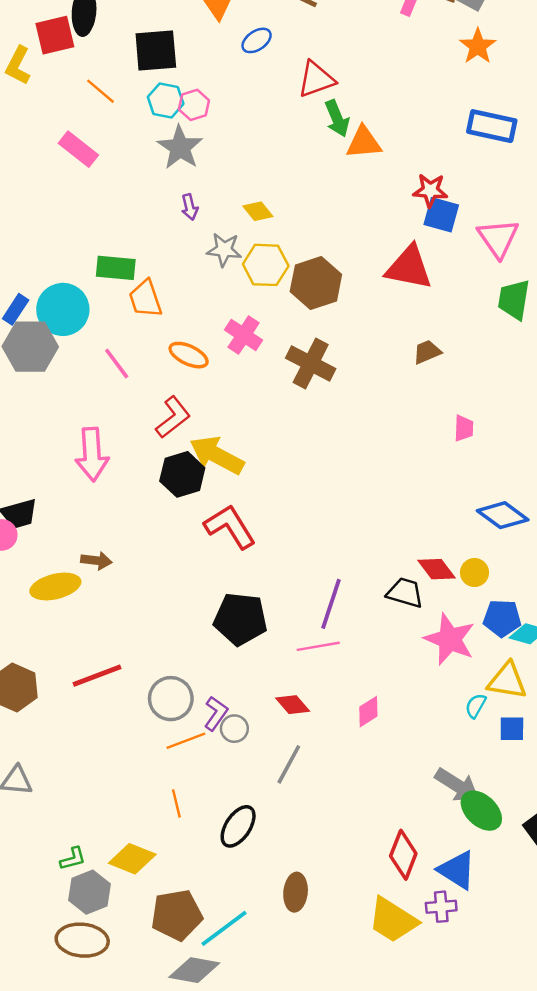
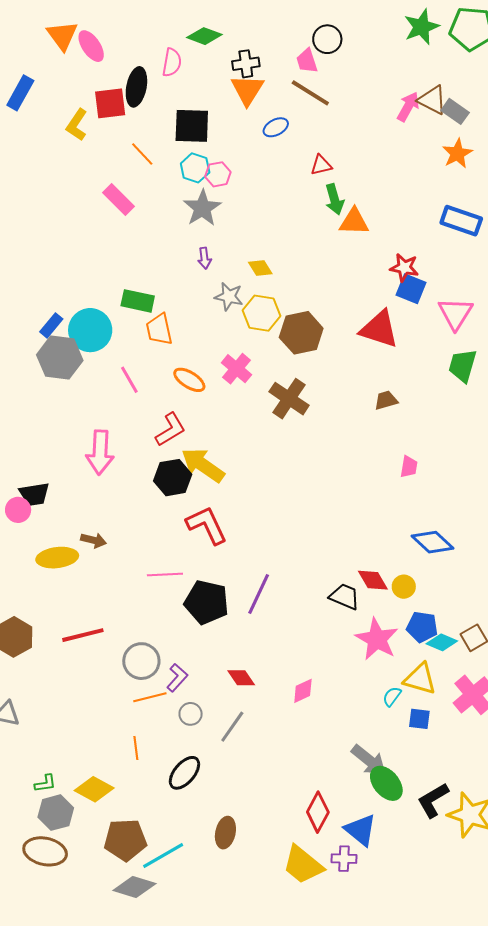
red triangle: (316, 79) -> (321, 165), size x0.7
purple line: (331, 604) -> (259, 594), moved
pink line: (318, 646) -> (165, 574), moved
gray circle: (234, 729) -> (191, 714), moved

